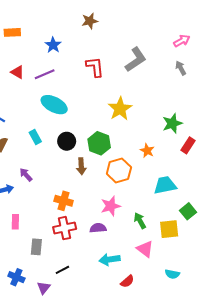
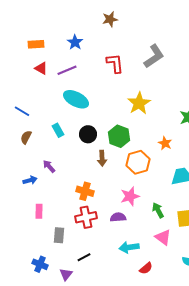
orange rectangle: (12, 32) -> (36, 44), moved

